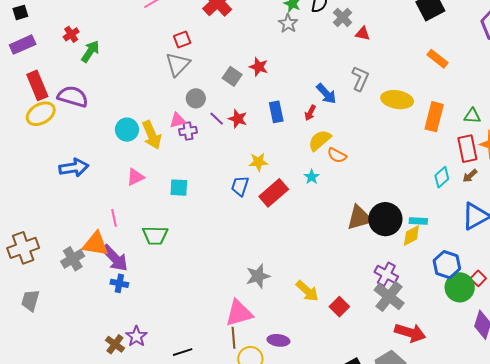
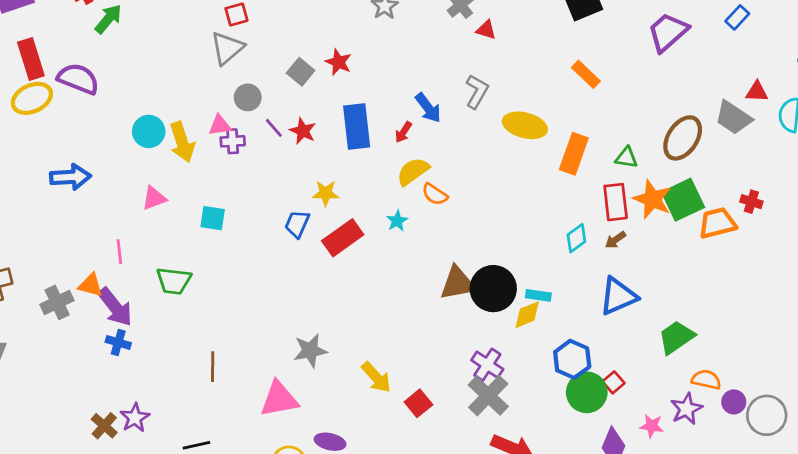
blue rectangle: (276, 112) -> (357, 126), size x1.5
orange triangle: (96, 244) -> (90, 285), size x0.7
brown line: (234, 338) -> (213, 367), moved

